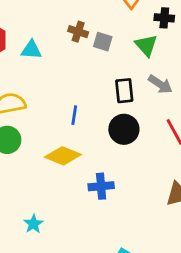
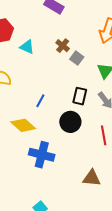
blue cross: (101, 186) -> (42, 155), size x1.4

